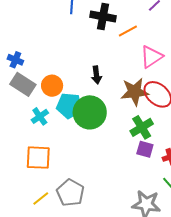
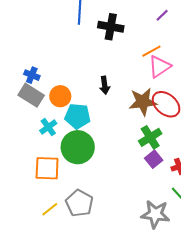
orange line: (128, 31) -> (151, 51), moved
blue cross: (15, 60) -> (32, 75), moved
green circle: (90, 112) -> (78, 147), moved
purple square: (145, 149) -> (154, 159), turned 36

